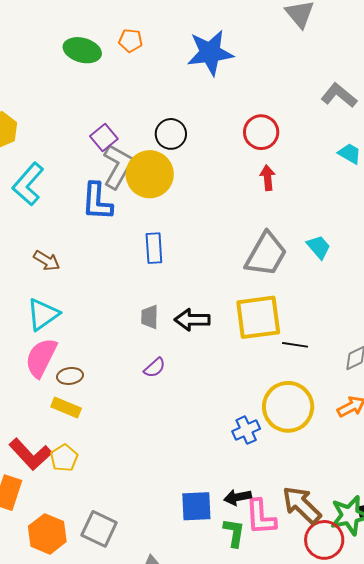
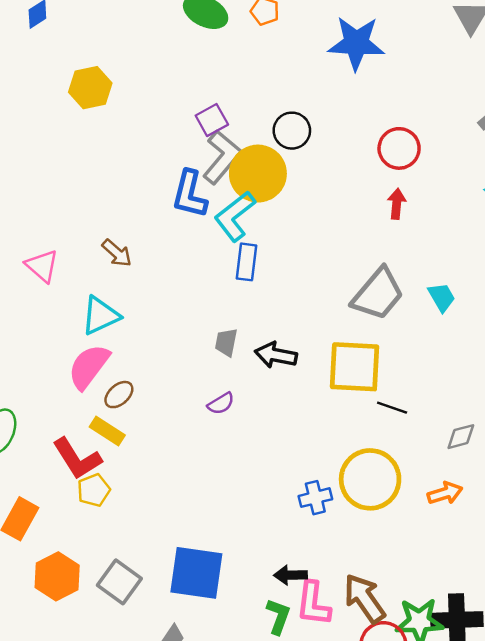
cyan L-shape: (28, 184) -> (235, 216), moved
brown ellipse: (70, 376) -> (119, 395), turned -45
red L-shape: (30, 454) -> (77, 459), moved
blue square: (196, 506) -> (196, 573), moved, size x1.4

